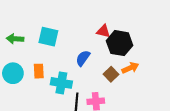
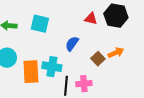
black hexagon: (120, 43) -> (116, 16), moved
orange rectangle: (39, 71) -> (31, 72), moved, size x1.6

